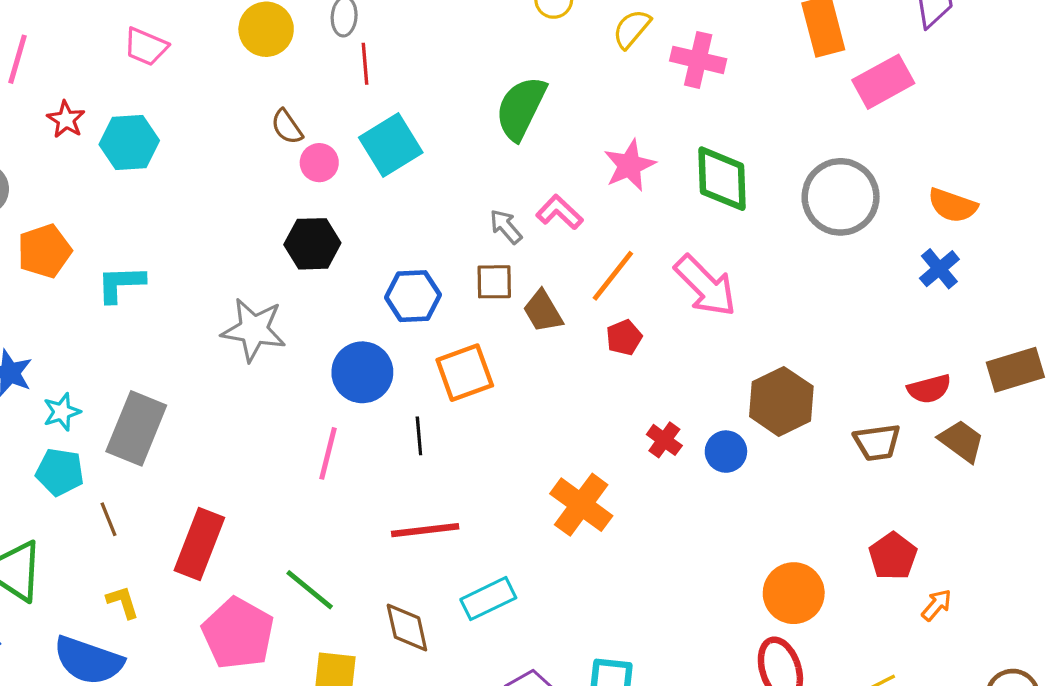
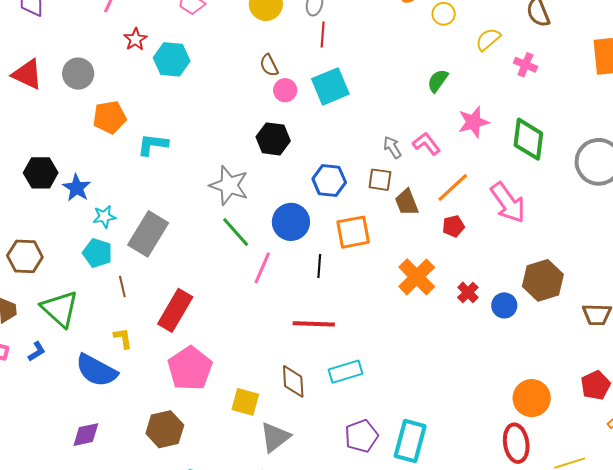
pink cross: (698, 60) -> (525, 65), size x0.7
green semicircle: (521, 108) -> (438, 81), moved, size x0.6
orange cross: (581, 505) -> (417, 277), moved
green line: (310, 590) -> (236, 232), moved

